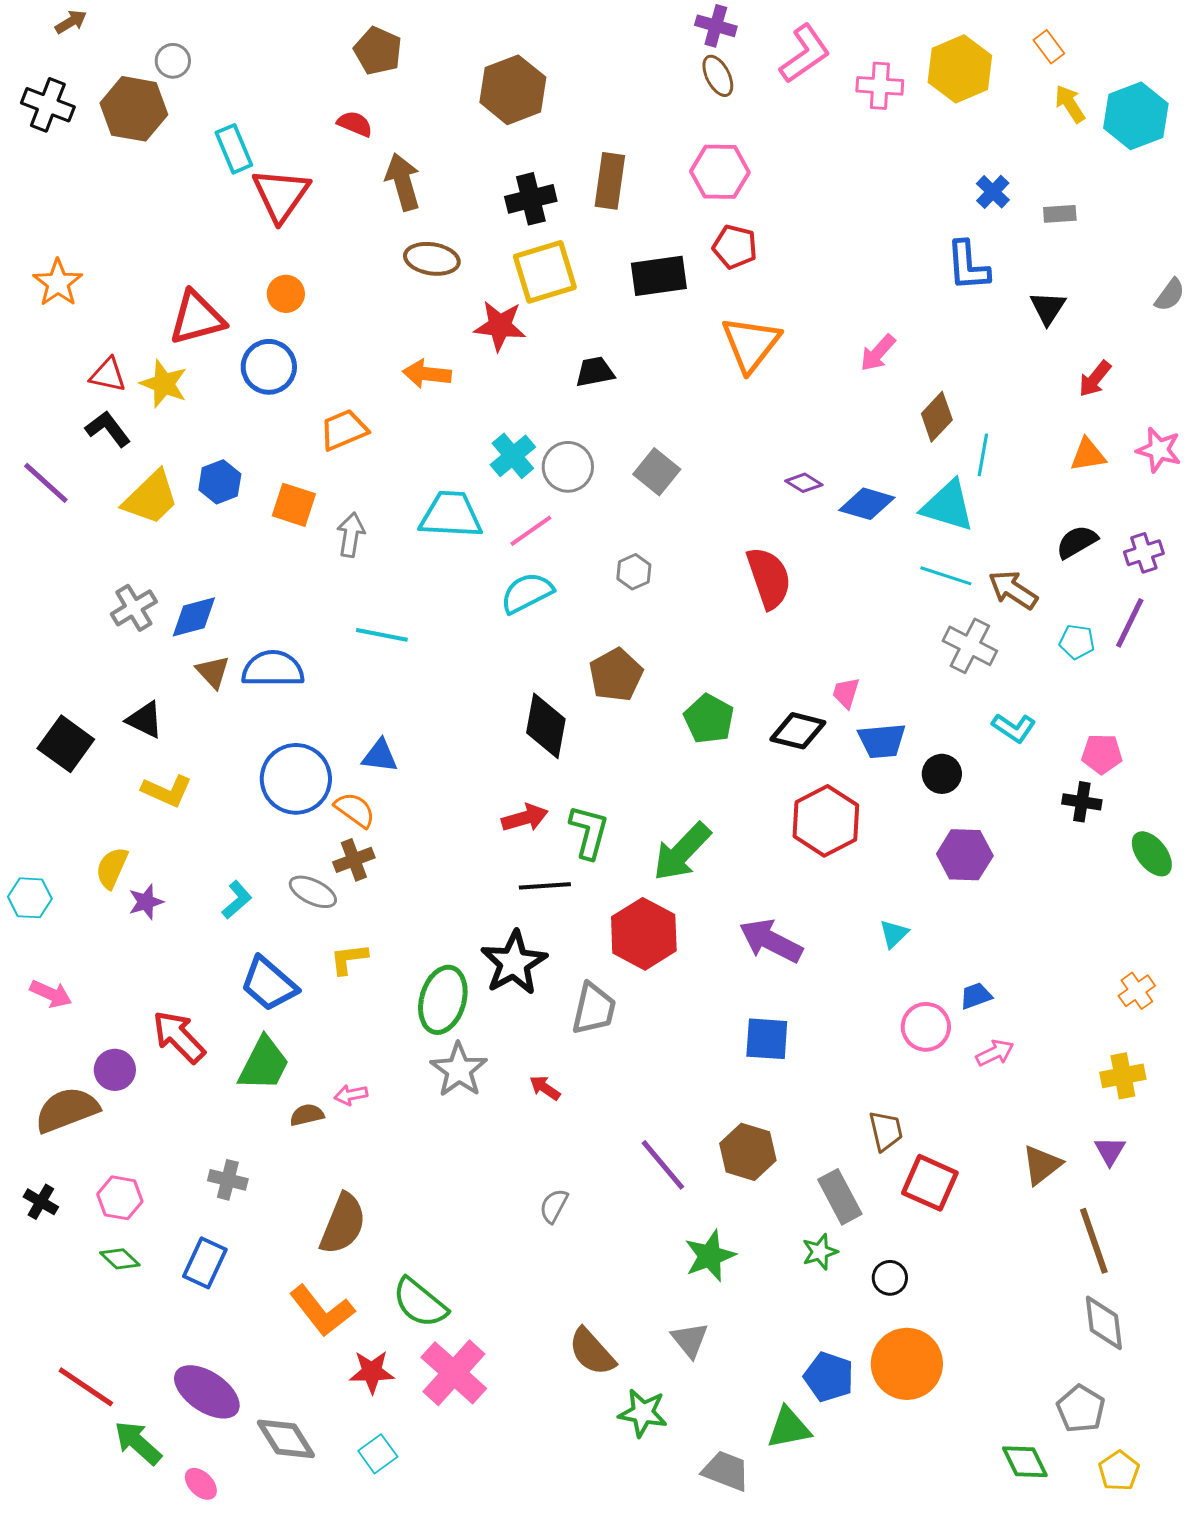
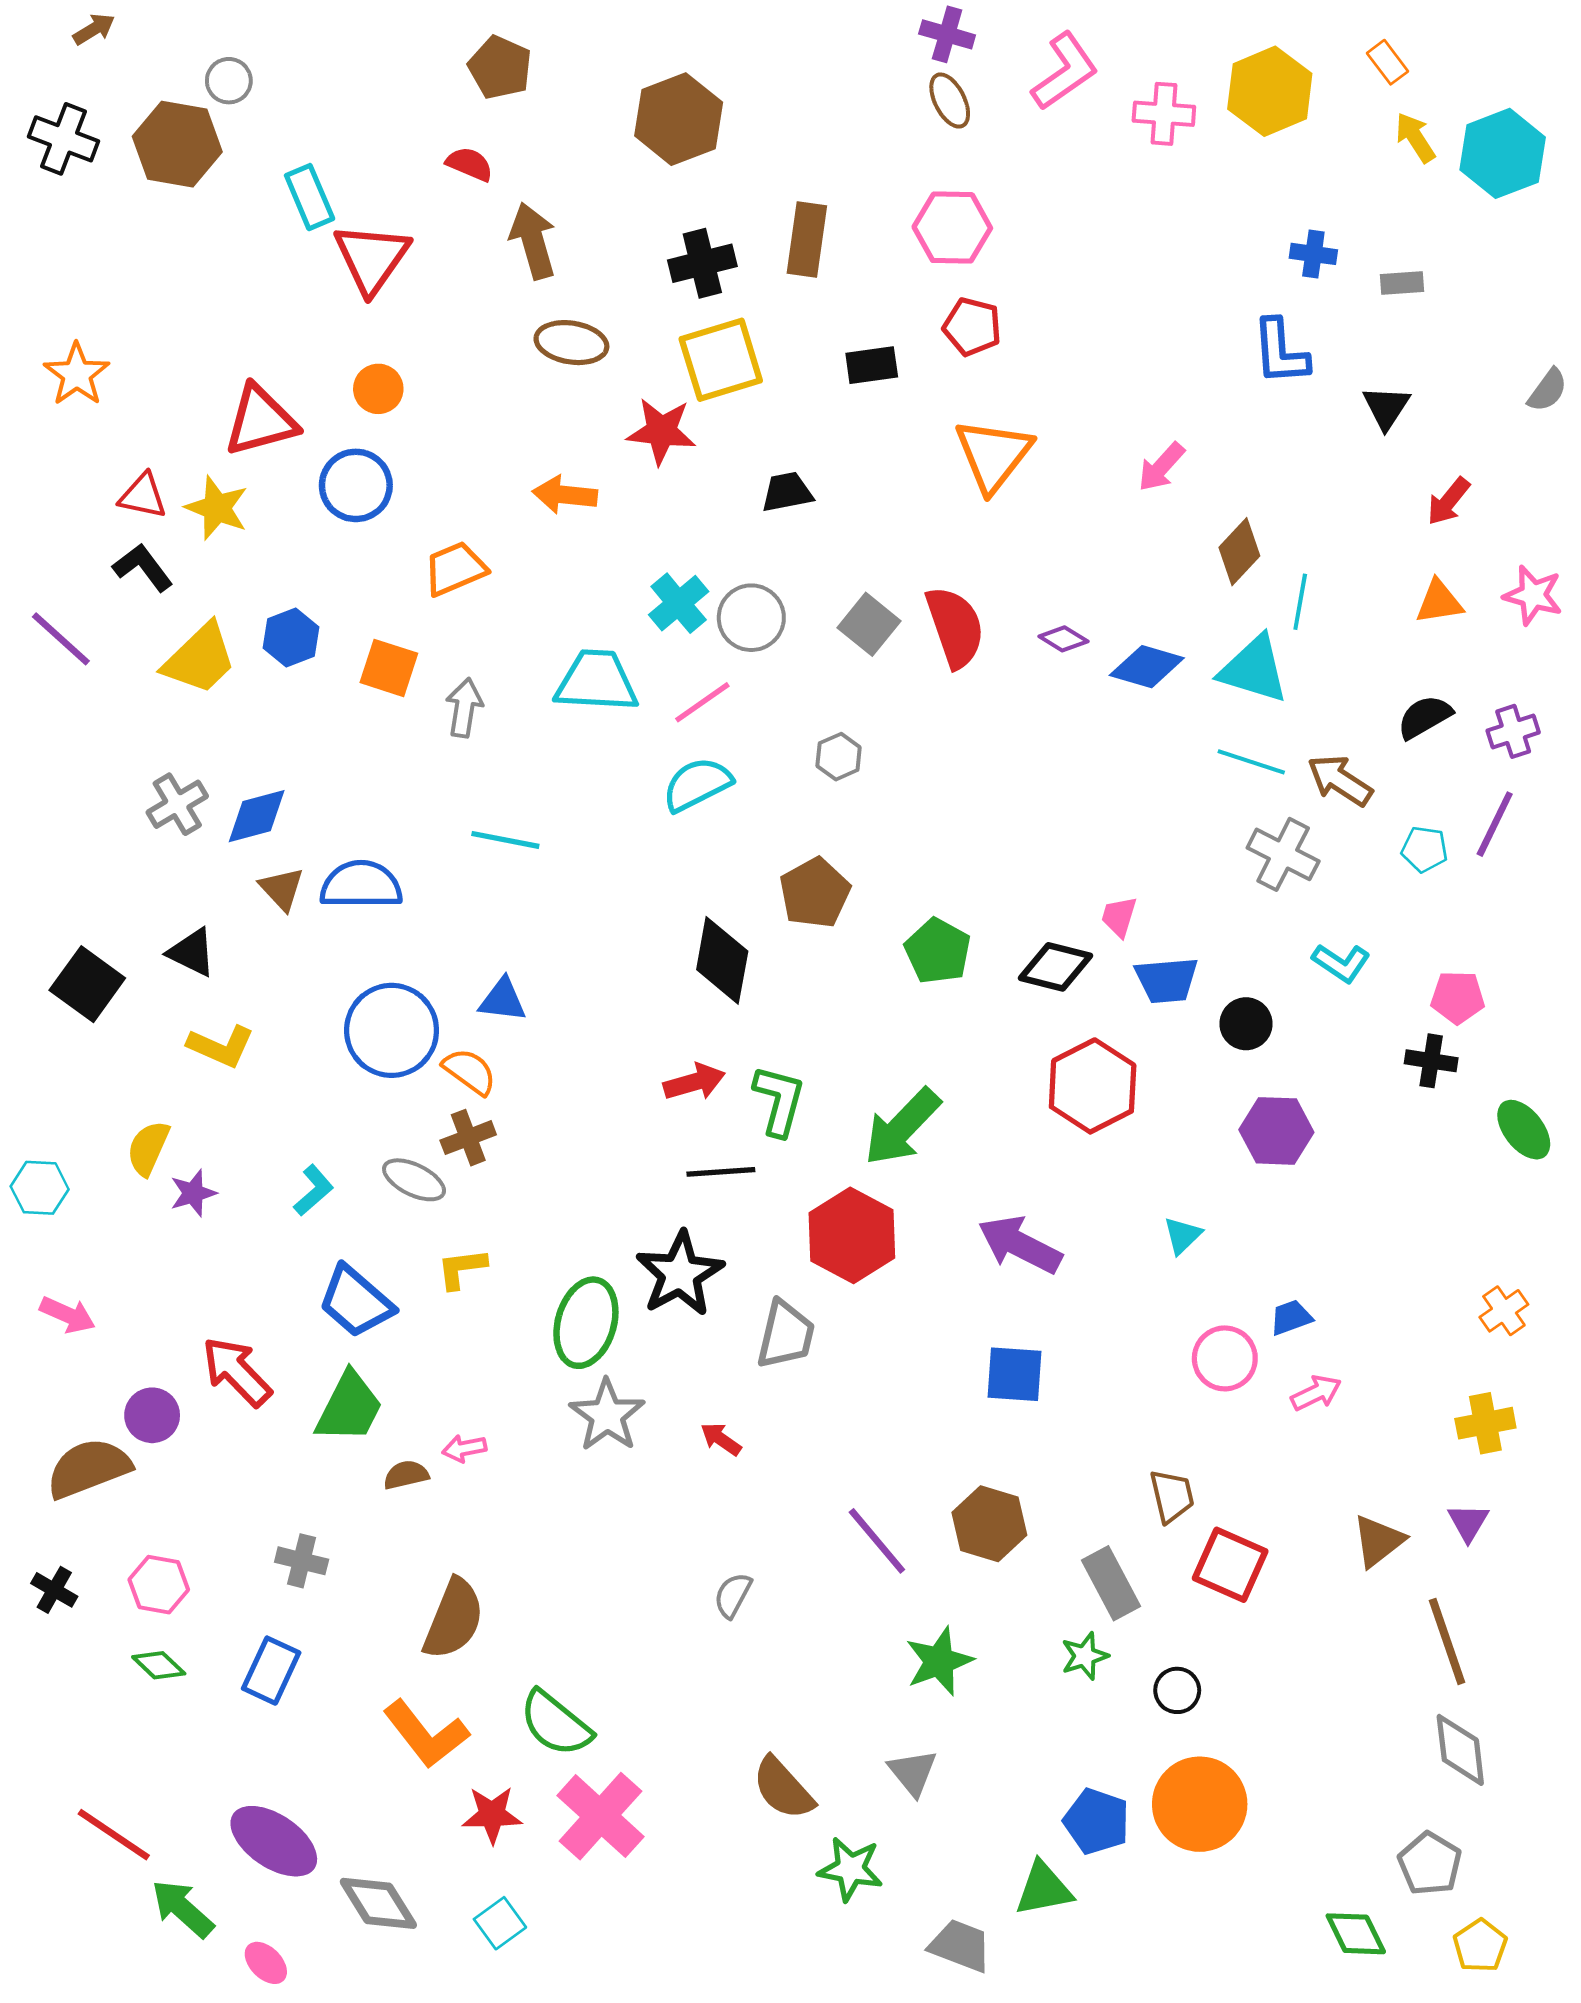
blue cross: (993, 192) -> (1313, 254), turned -36
black rectangle: (659, 276) -> (872, 365), size x0.7
red semicircle: (769, 578) -> (955, 627), moved

